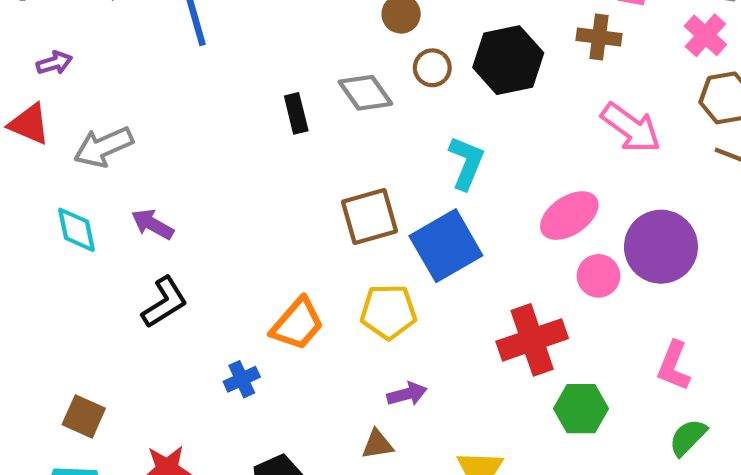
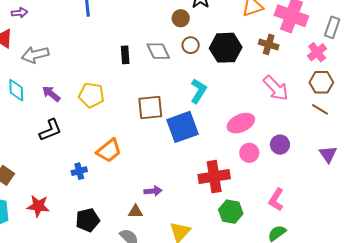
purple circle: (661, 247) -> (280, 145), size x0.6
yellow pentagon: (388, 312) -> (91, 95), moved

